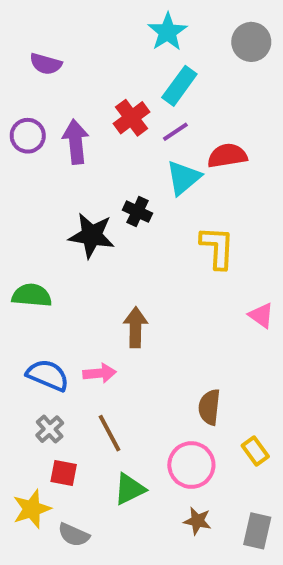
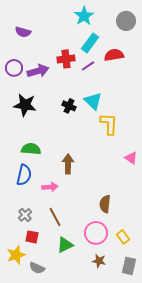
red cross: (132, 118) -> (66, 59), turned 30
purple arrow: (76, 142) -> (38, 71), turned 80
red semicircle: (227, 156) -> (114, 55), moved
cyan triangle: (183, 178) -> (93, 101), moved, turned -36
black star: (92, 235) -> (25, 105), moved
green semicircle: (32, 295) -> (31, 149), moved
blue semicircle: (48, 375) -> (24, 175), moved, turned 80
yellow rectangle: (255, 451) -> (123, 237), moved

